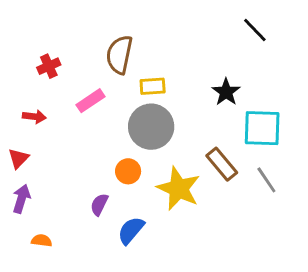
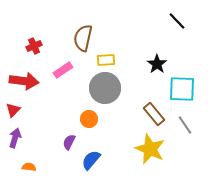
red arrow: (34, 117) -> (24, 81), size x1.8
yellow star: (179, 189) -> (150, 149), moved

